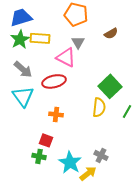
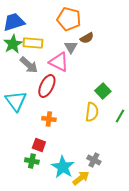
brown semicircle: (111, 33) -> (87, 38), moved
gray arrow: (23, 69) -> (29, 65), moved
red ellipse: (54, 81) -> (47, 86), turned -50
green square: (110, 86) -> (103, 91), size x0.7

